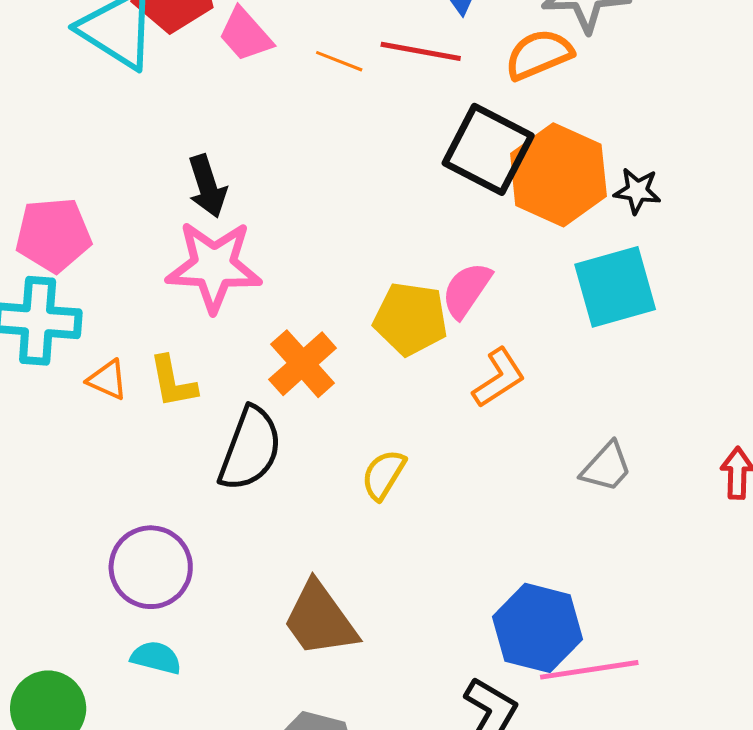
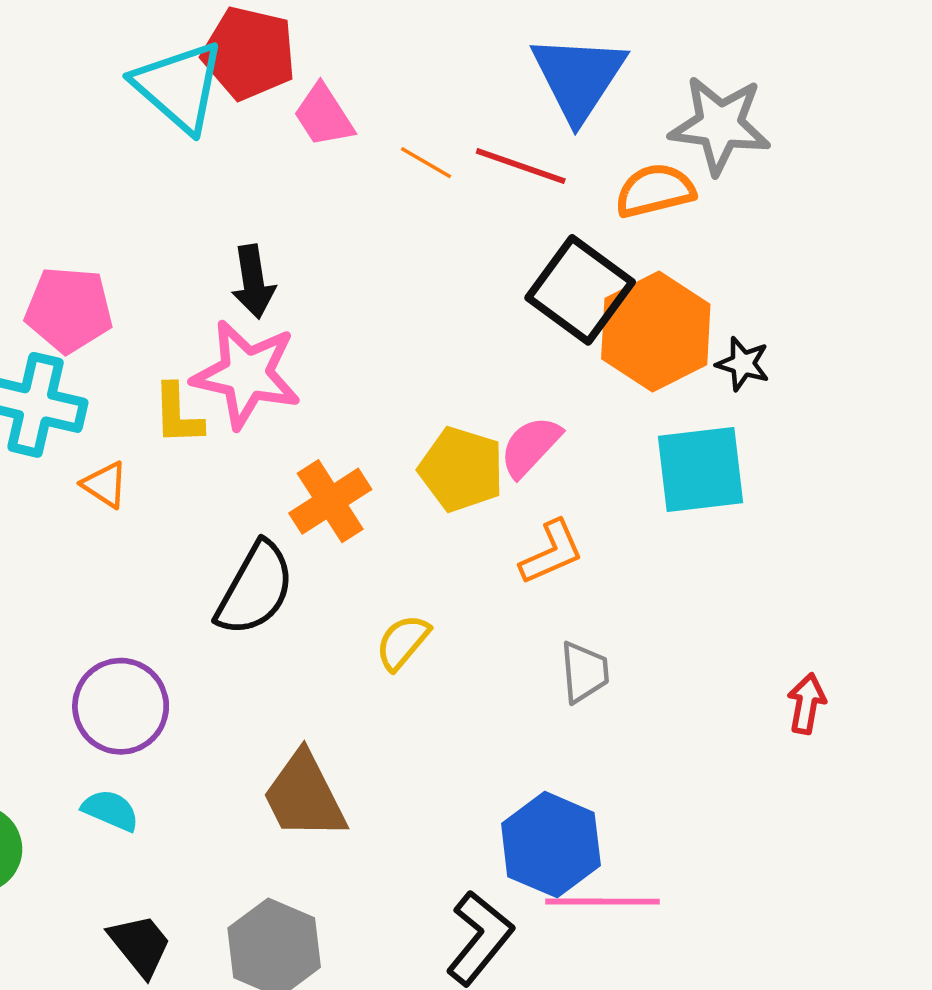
yellow L-shape: (173, 382) -> (178, 414), moved
gray trapezoid: (606, 467) -> (584, 672), moved, turned -56

